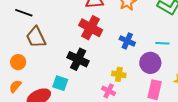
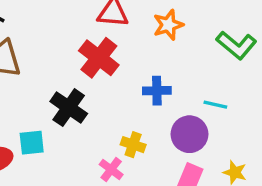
blue cross: (127, 41) -> (157, 91), turned -35
cyan square: (60, 83) -> (32, 143), turned -35

